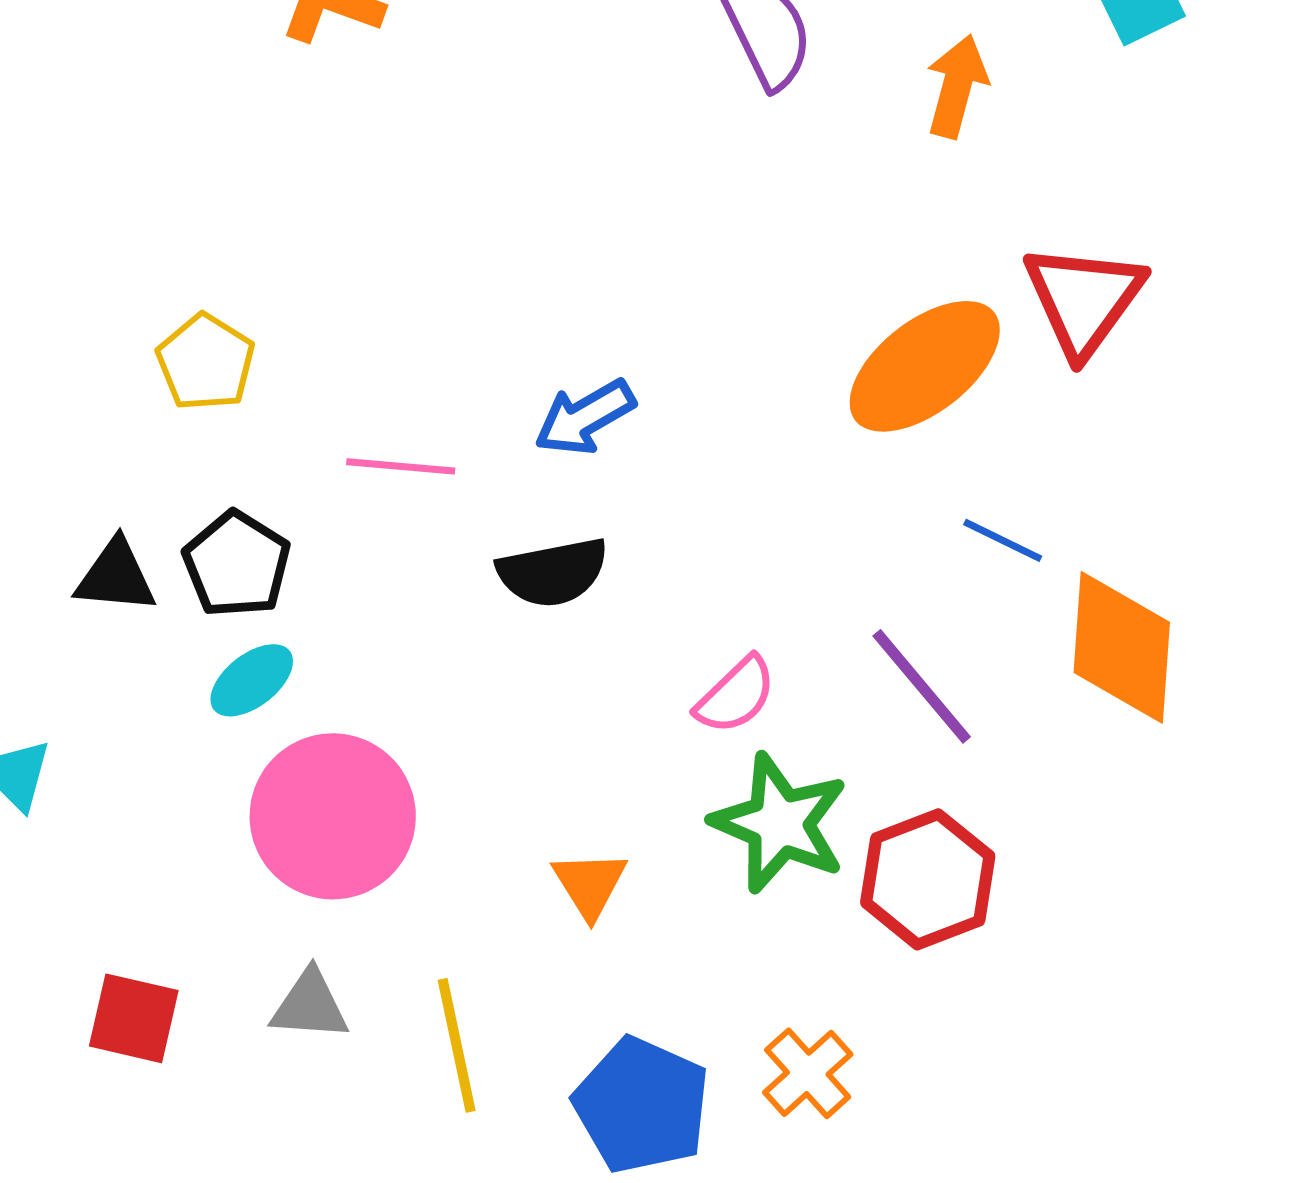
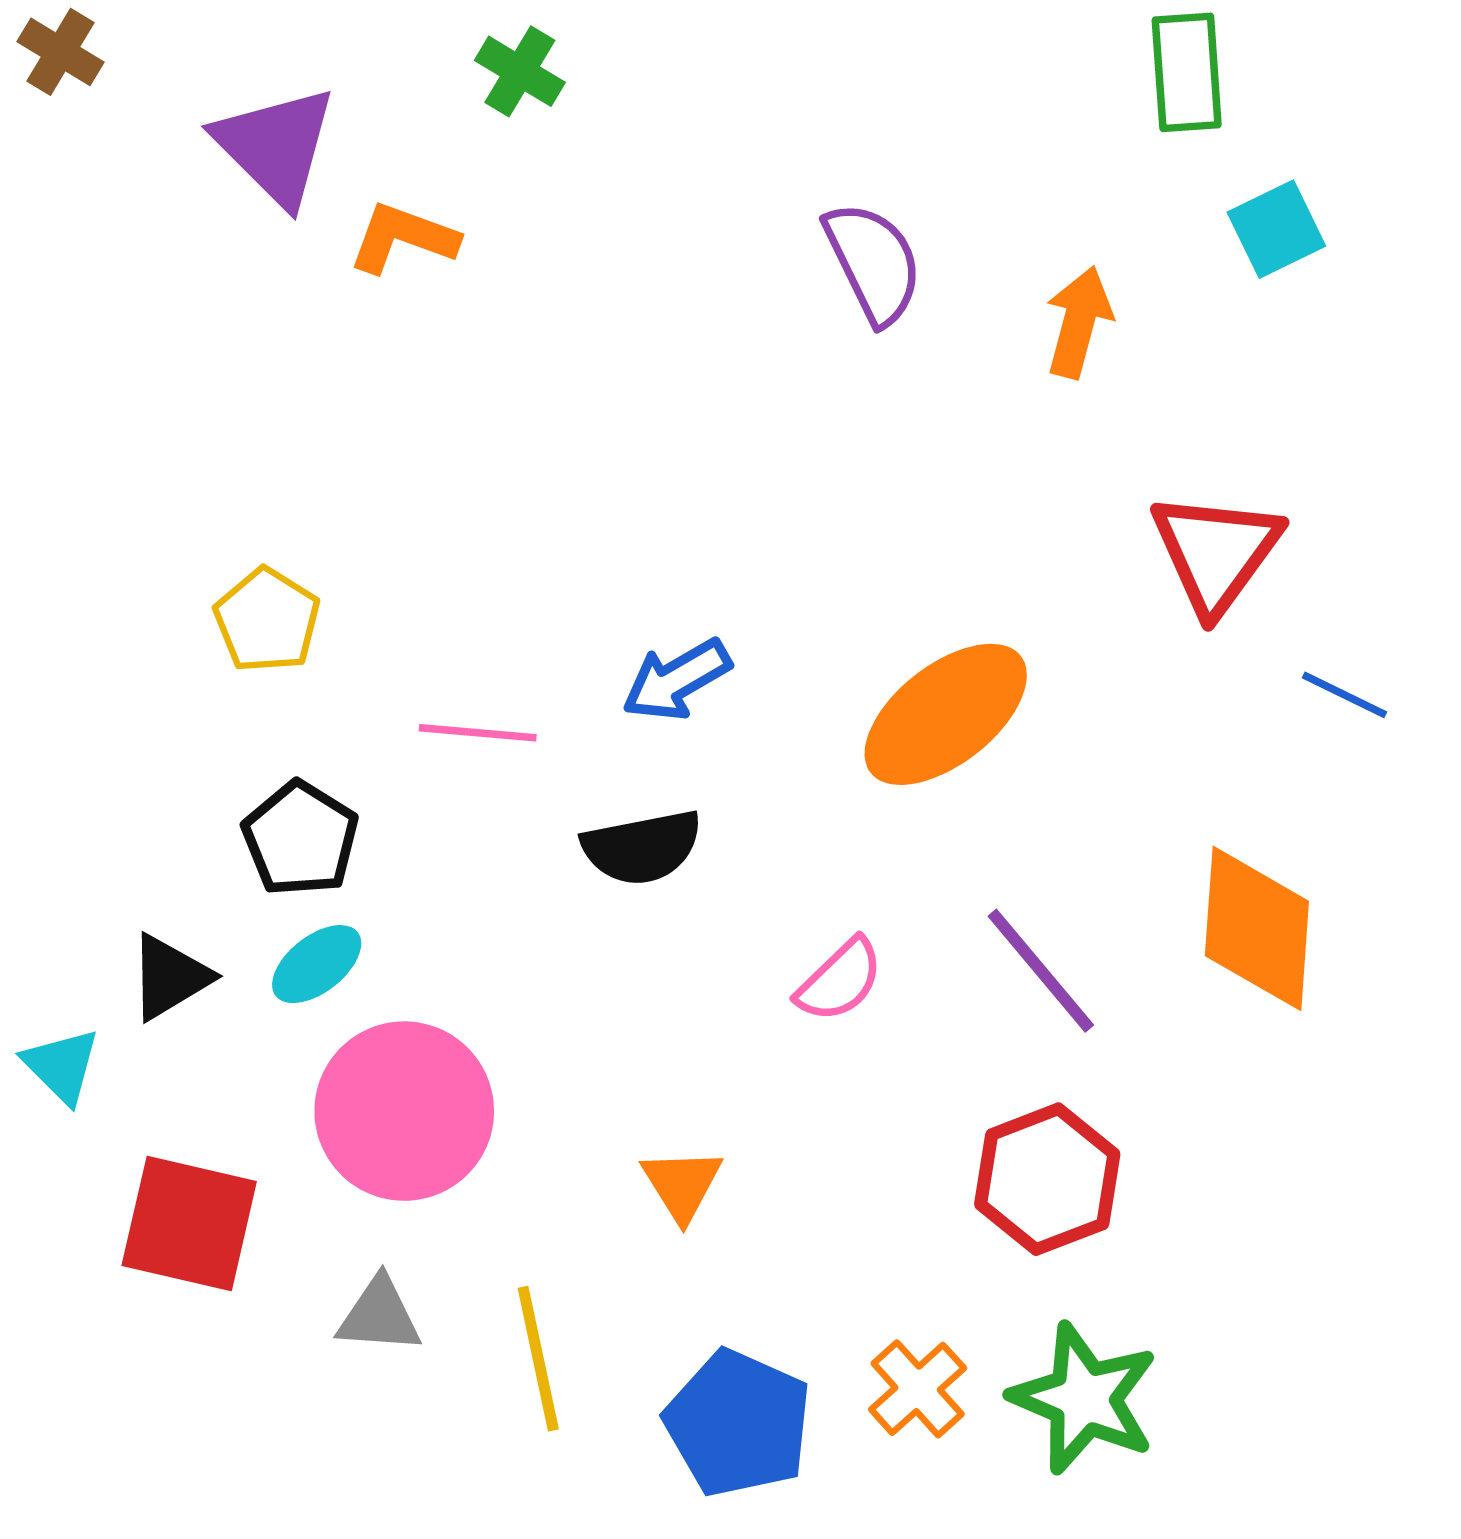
orange ellipse: (925, 366) -> (946, 714), moved
blue line: (1003, 540) -> (1345, 695), moved
black triangle: (116, 576) -> (170, 977), moved, turned -36
green star: (780, 823) -> (1084, 1399), moved
red square: (134, 1018) -> (189, 1223), moved, size x1.4

